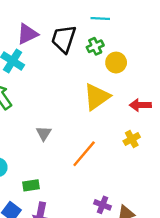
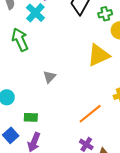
orange line: (84, 154) -> (90, 114), moved

